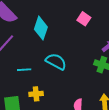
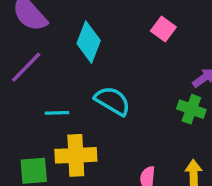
yellow cross: (36, 94) -> (76, 155), size x1.6

